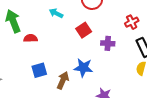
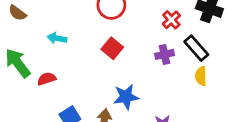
cyan arrow: (56, 13) -> (57, 38), moved
purple cross: (108, 43) -> (164, 54), moved

